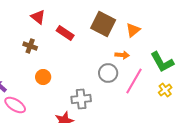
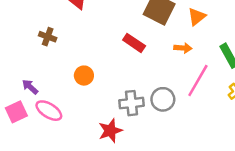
red rectangle: (65, 33) -> (134, 43), moved
brown cross: (30, 46) -> (48, 37), moved
gray circle: (108, 73) -> (163, 99), moved

